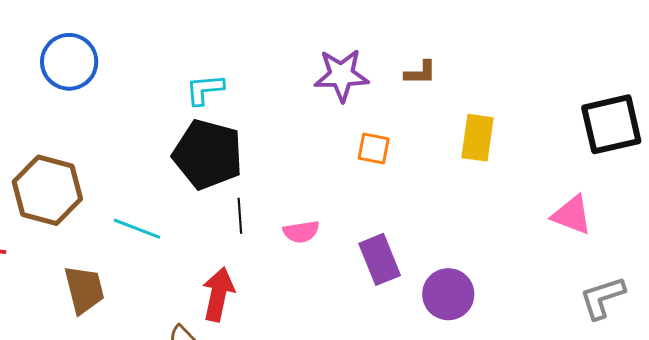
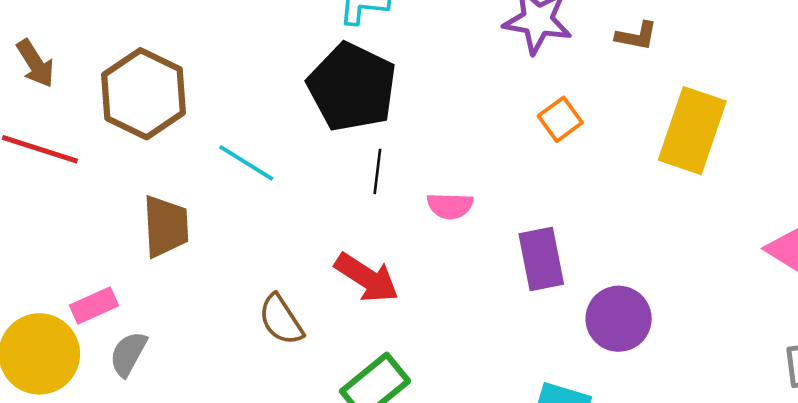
yellow rectangle: (478, 138) -> (692, 131), size x1.4
orange square: (374, 148) -> (560, 119), turned 32
red arrow: (218, 294) -> (367, 278), moved, turned 100

